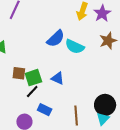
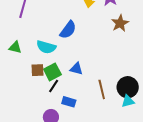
cyan semicircle: (75, 47) -> (46, 47), moved
brown line: (76, 116) -> (102, 89), moved
cyan triangle: (103, 119) -> (128, 101), turned 40

